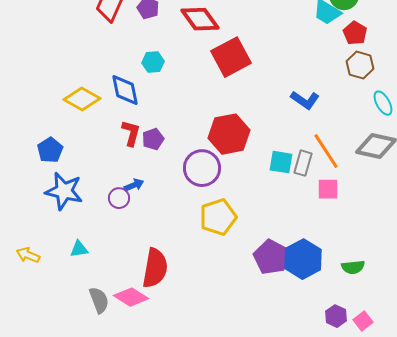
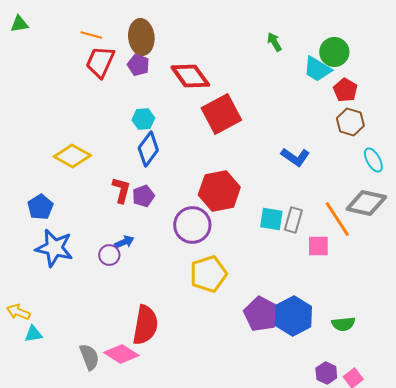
blue diamond: (125, 90) -> (148, 149), moved, turned 48
orange line: (326, 151) -> (337, 219), moved
cyan triangle: (79, 249) -> (33, 334), moved

